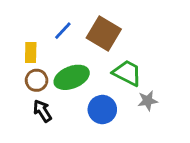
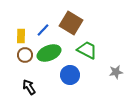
blue line: (63, 31) -> (43, 30), moved
gray star: (148, 101) -> (116, 72), moved
black arrow: (42, 111) -> (29, 87), moved

